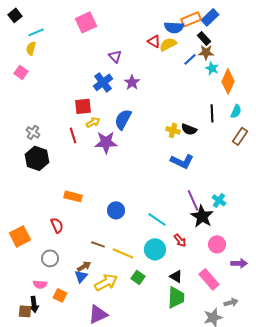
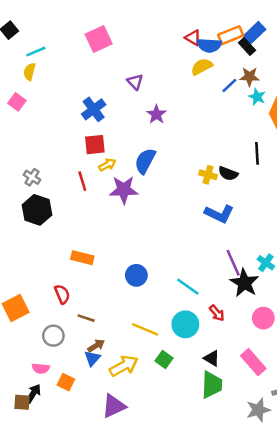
black rectangle: (204, 38) -> (247, 47), moved
red triangle: (154, 41) -> (193, 38), moved
blue cross: (103, 82) -> (94, 109), moved
brown line: (98, 244) -> (86, 318), moved
black arrow: (34, 304) -> (33, 394), turned -140

